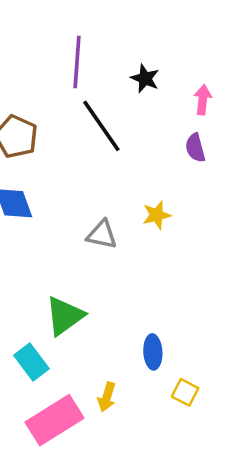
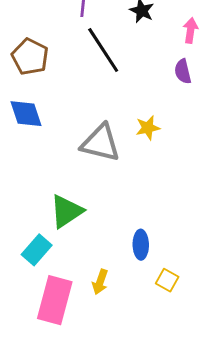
gray triangle: (102, 235) -> (101, 143), size x1.5
cyan rectangle: (31, 362) -> (37, 250), turned 76
pink rectangle: (55, 420) -> (55, 300), turned -45

